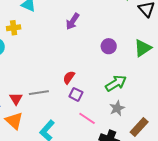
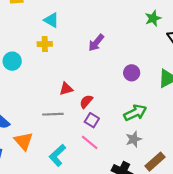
yellow cross: (14, 28) -> (45, 44), moved
red triangle: (16, 99) -> (66, 89), moved, turned 40
pink line: (87, 118) -> (90, 142), moved

